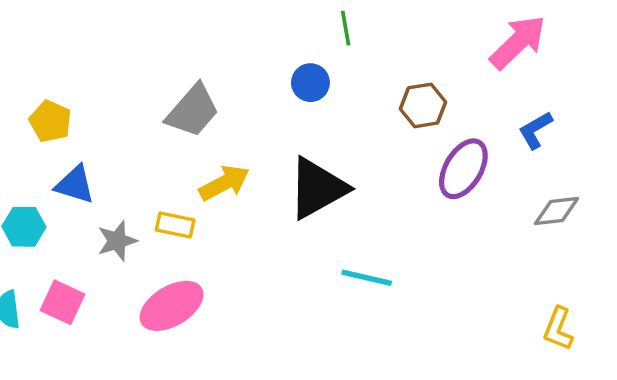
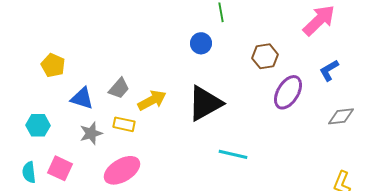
gray trapezoid: (193, 111) -> (119, 88), moved, size x0.7
blue triangle: (75, 185) -> (82, 98), moved

